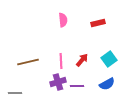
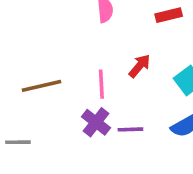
red arrow: (82, 60) -> (140, 66), moved
purple cross: (58, 82) -> (96, 122), turned -35

